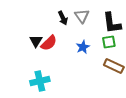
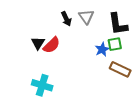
blue star: (83, 47) -> (102, 49), moved
cyan cross: (40, 81) -> (42, 85), turned 30

